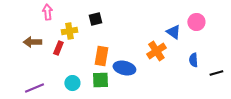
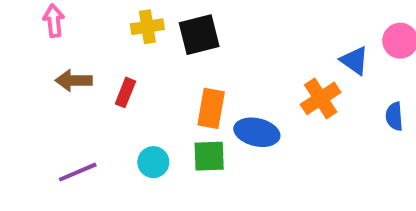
pink arrow: (47, 12) -> (54, 21), moved
black square: (95, 19) -> (199, 35), size x1.5
yellow cross: (69, 31) -> (147, 27), moved

